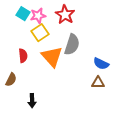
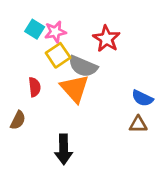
red star: (65, 15) -> (106, 39), moved
gray semicircle: (72, 45) -> (83, 66), moved, turned 95
black arrow: (32, 101) -> (64, 149), moved, size x1.5

